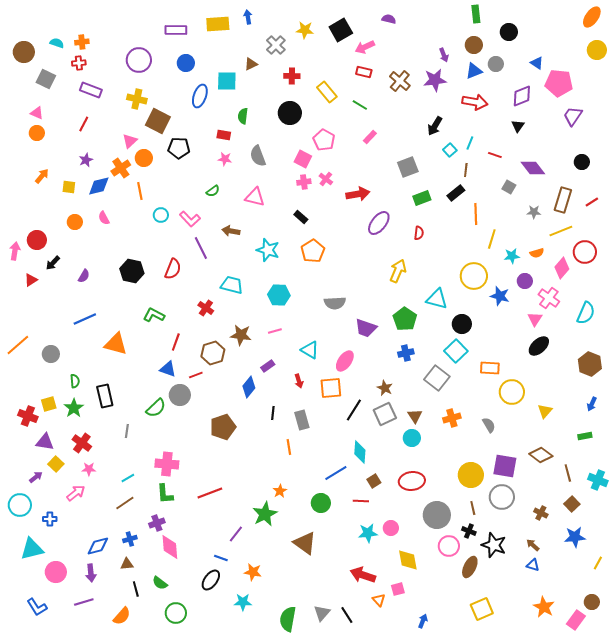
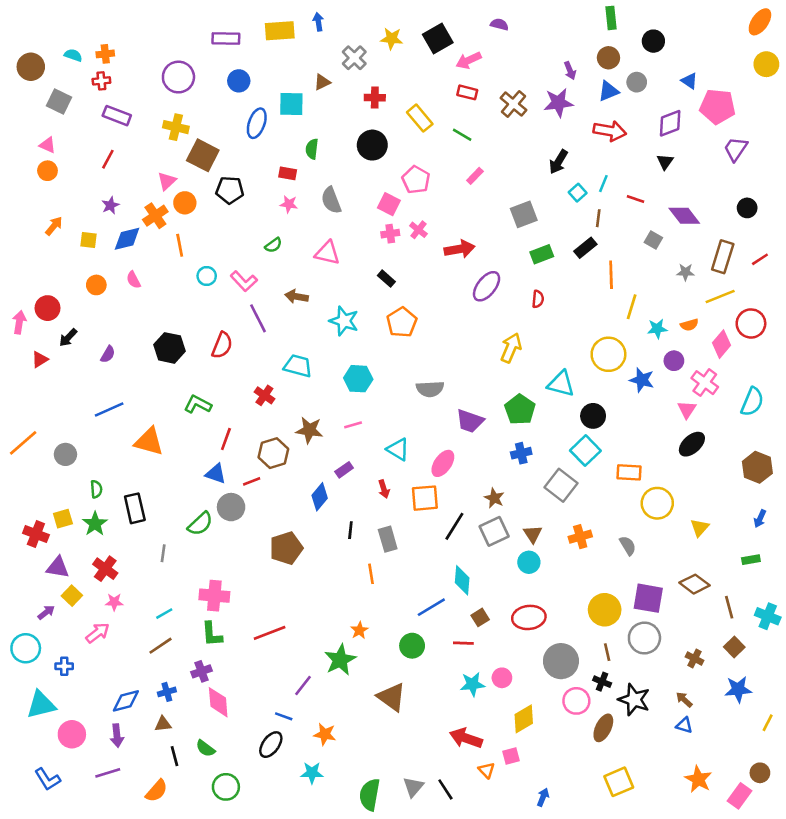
yellow diamond: (408, 560) -> (524, 719), turned 70

